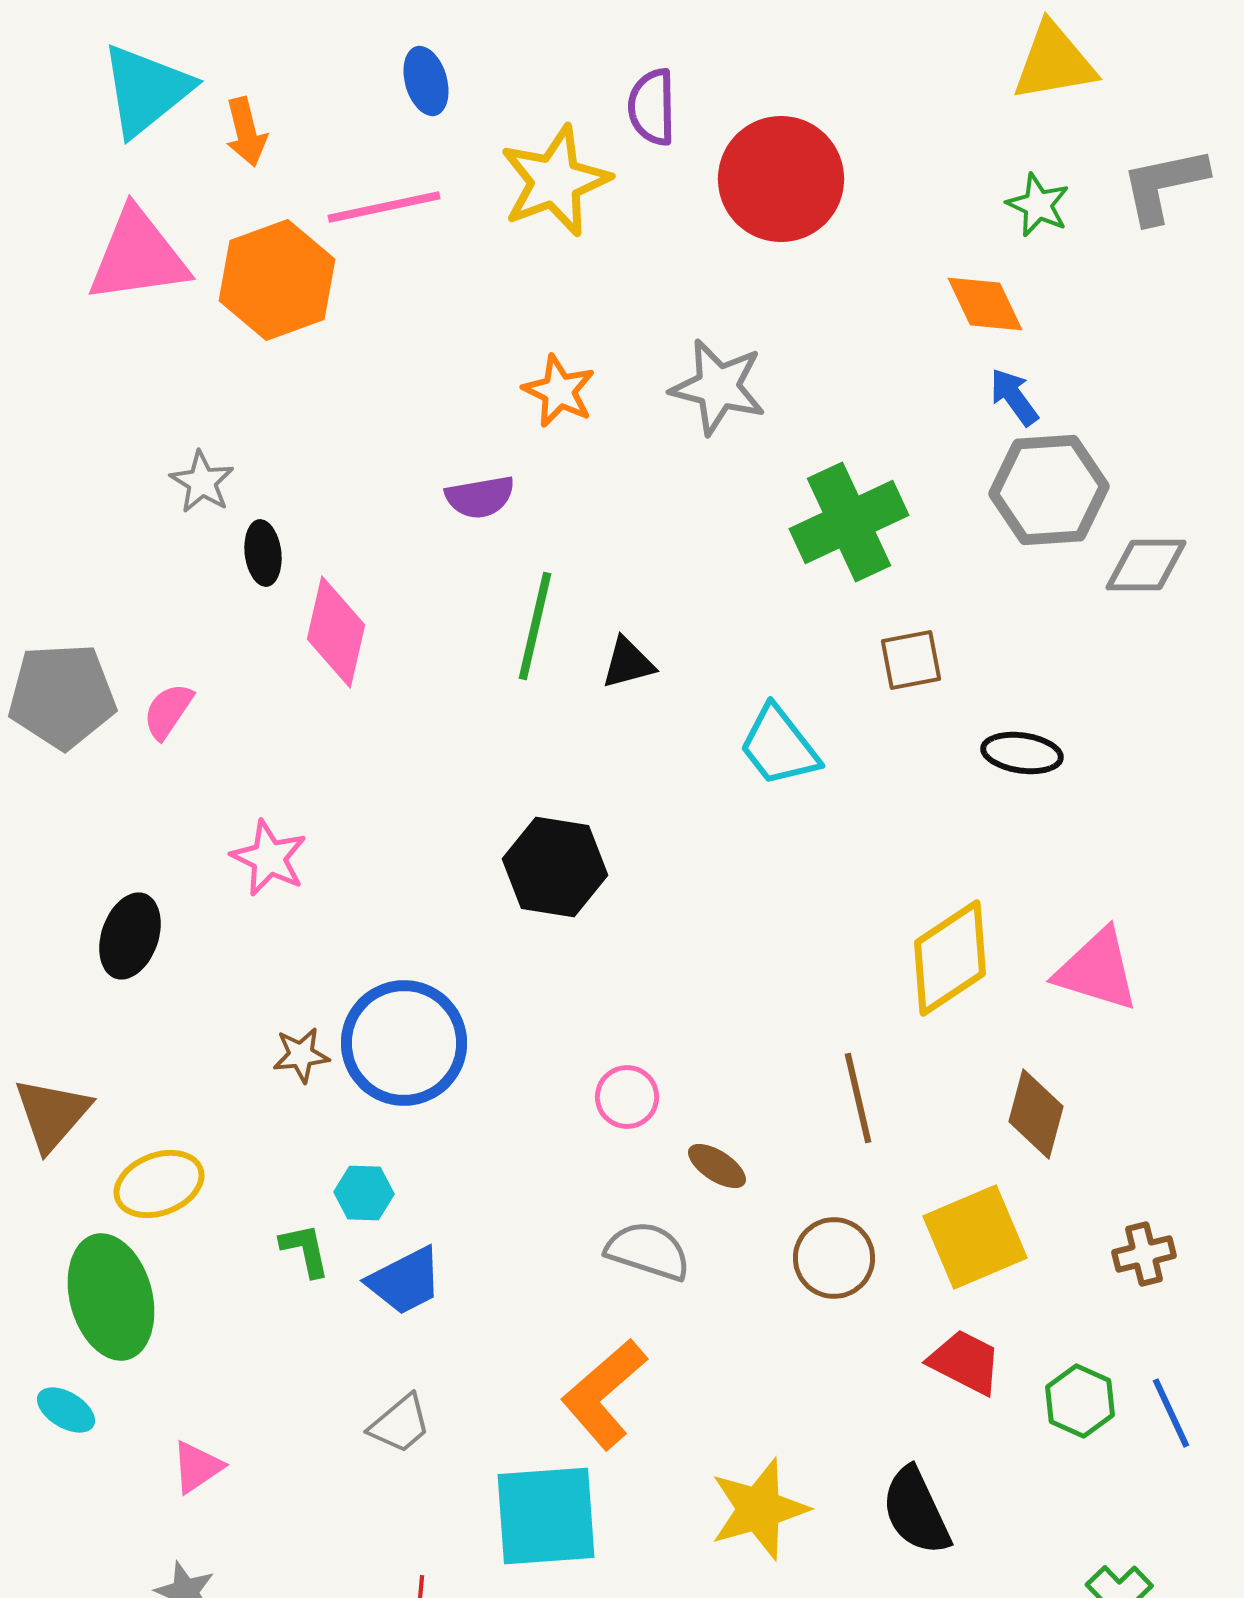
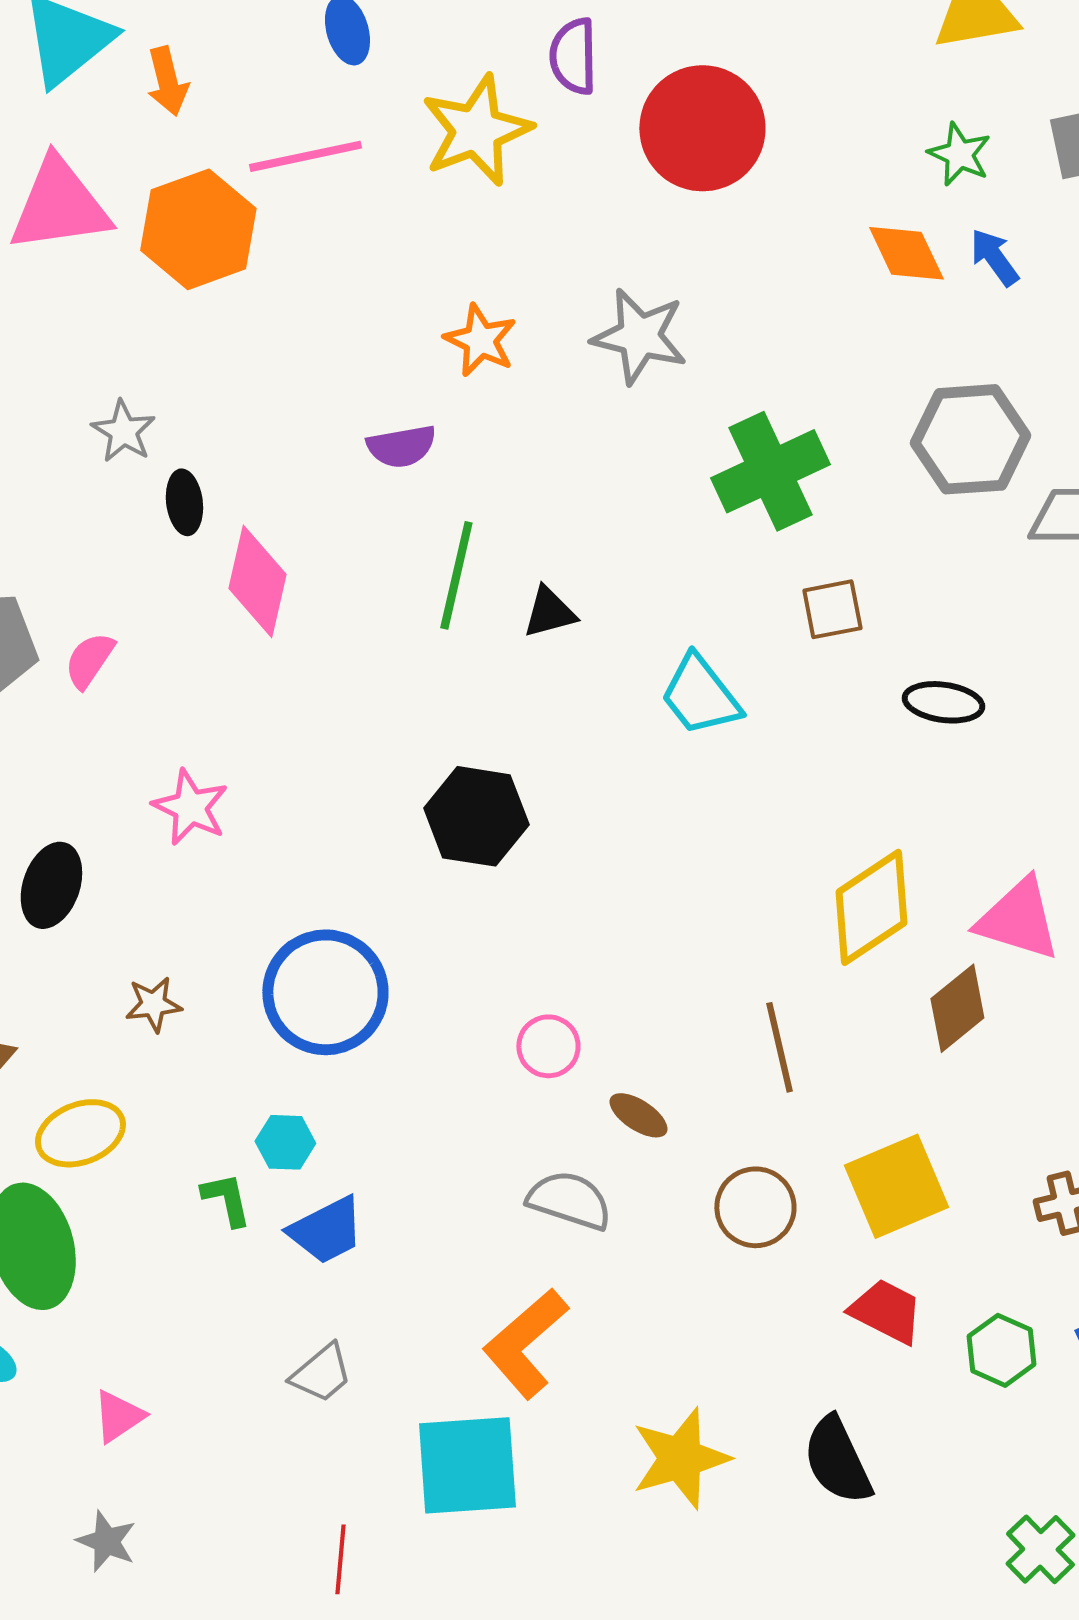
blue arrow: (1014, 397) -> (994, 257), moved
brown star: (301, 1055) -> (153, 1004), moved
brown diamond: (1036, 1114) -> (957, 1008), moved, turned 36

